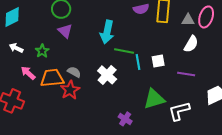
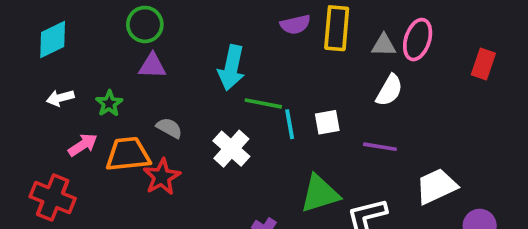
purple triangle: (65, 31) -> (152, 66), turned -42
white arrow: (16, 48) -> (60, 98), turned -40
gray semicircle: (74, 72) -> (169, 128), moved
pink arrow: (28, 73) -> (83, 145), turned 105

